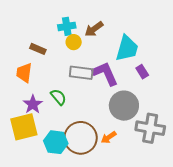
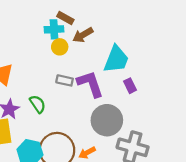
brown rectangle: (38, 49) -> (65, 18), moved
gray rectangle: (81, 73) -> (65, 80), size x0.7

